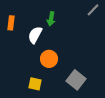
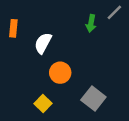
green arrow: (51, 19) -> (91, 23), moved
yellow square: (35, 84) -> (43, 103), turned 32

